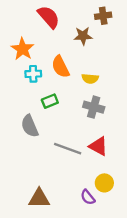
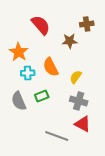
yellow semicircle: (90, 79) -> (76, 77), turned 120
gray semicircle: (30, 126) -> (19, 101), moved
red triangle: (98, 146) -> (83, 124), moved

